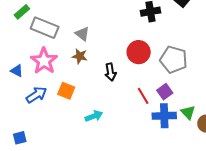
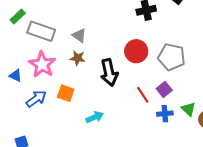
black arrow: (110, 72) -> (109, 73), size x1.5
blue cross: (164, 116) -> (165, 114), size x0.7

